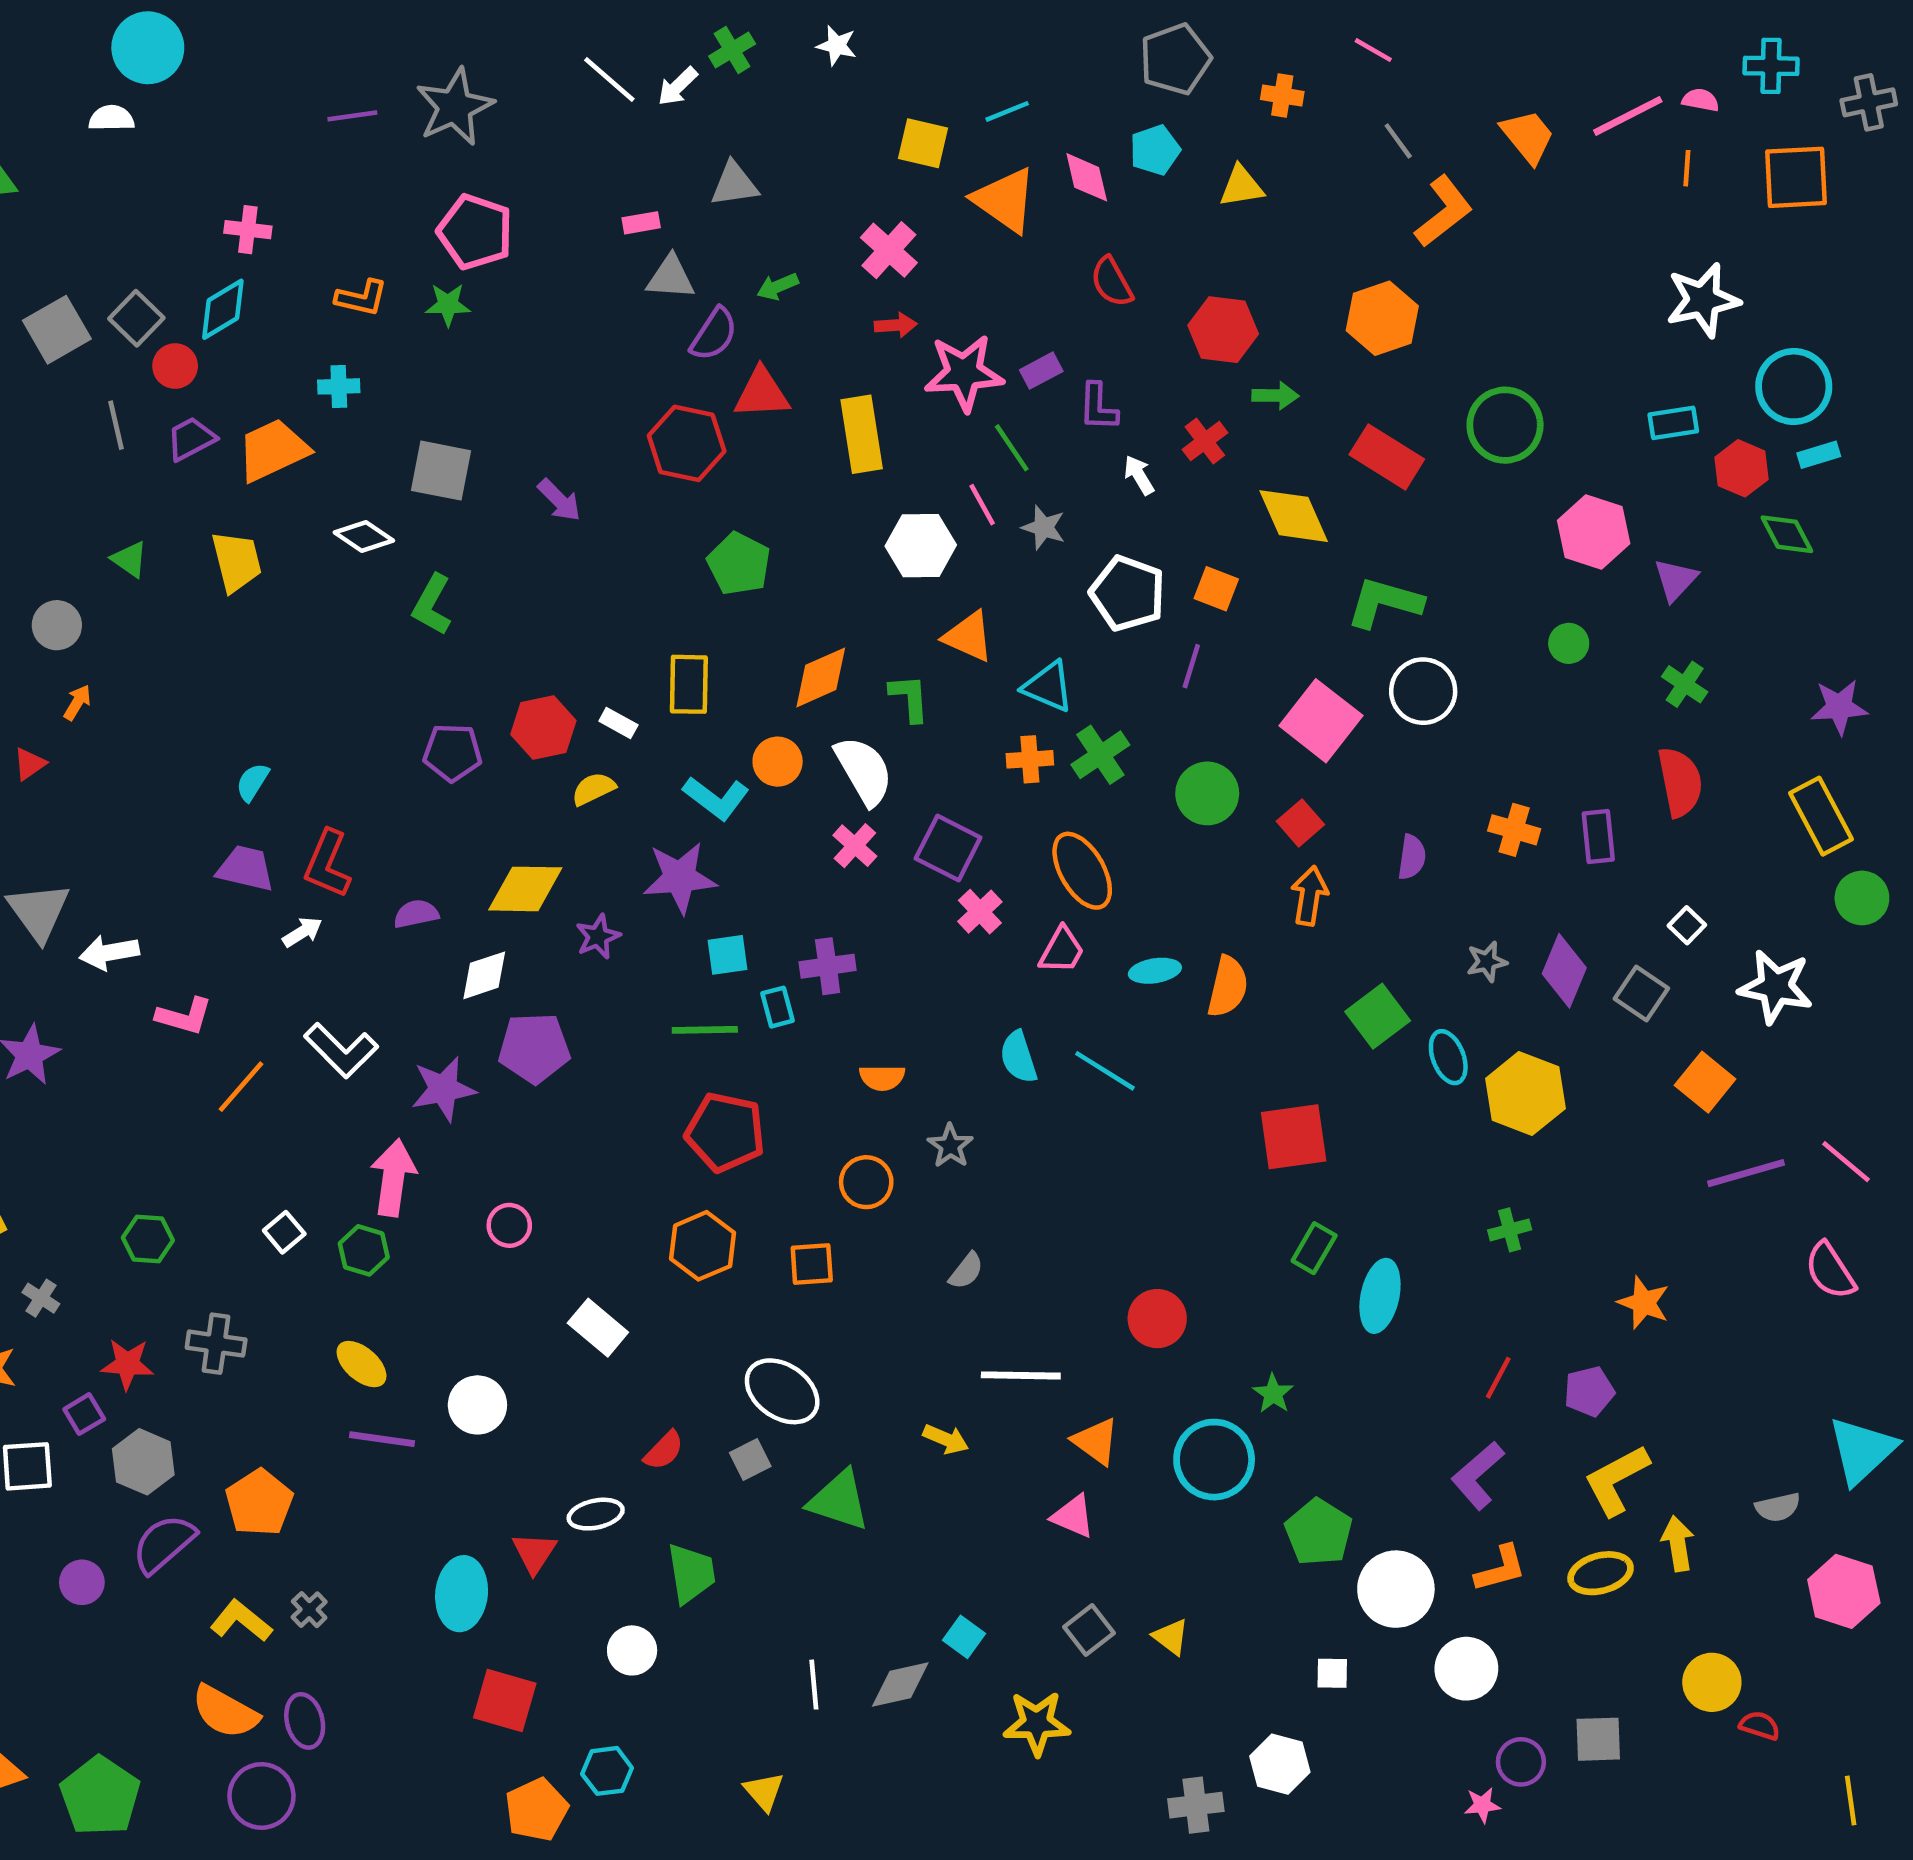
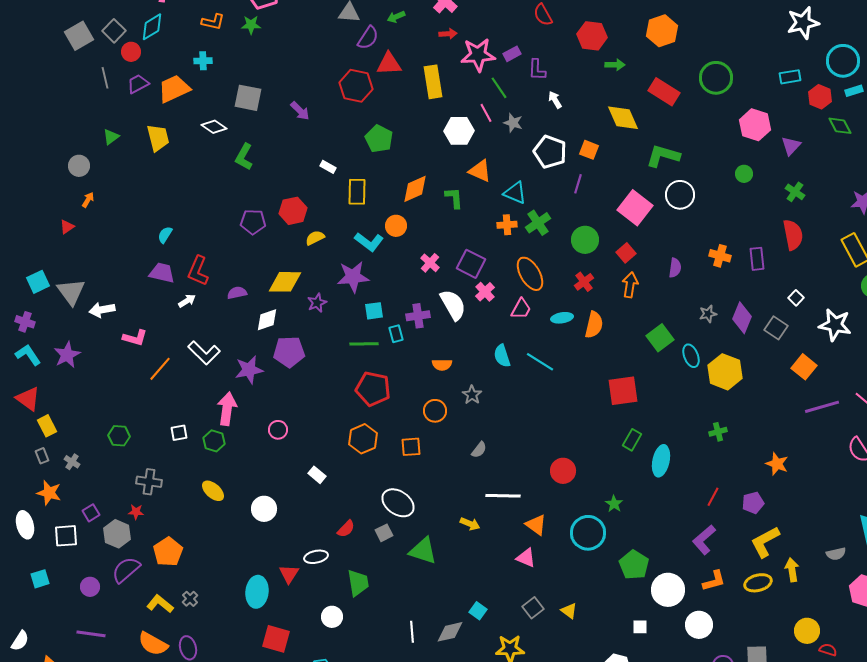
red cross: (1205, 441) -> (584, 282), moved
green triangle: (130, 559) -> (111, 137), turned 48
white rectangle: (618, 723) -> (328, 167), moved
white semicircle: (864, 771) -> (453, 305), moved
white square: (284, 1232) -> (179, 433), turned 30
white rectangle: (598, 1328) -> (317, 475), size x0.7
red star: (127, 1364) -> (136, 512), moved, size x0.7
purple line: (382, 1439) -> (91, 634), moved

